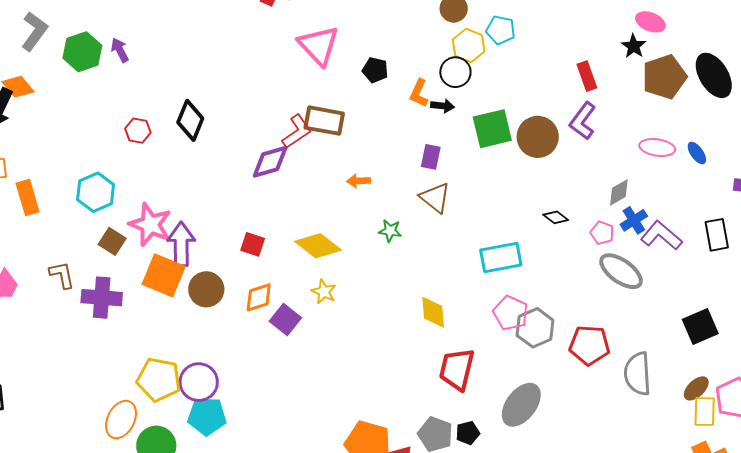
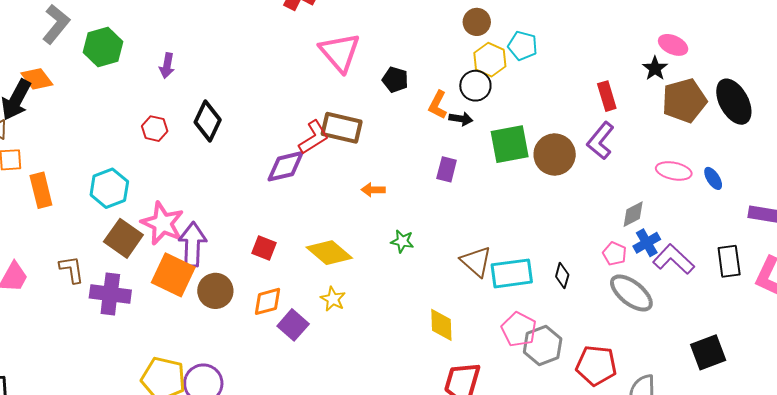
purple arrow: (120, 50) -> (167, 66), moved, turned -145
brown triangle: (435, 198) -> (476, 261), moved
black diamond: (556, 217) -> (562, 276), moved, turned 65
brown square: (112, 241) -> (123, 238), size x1.4

